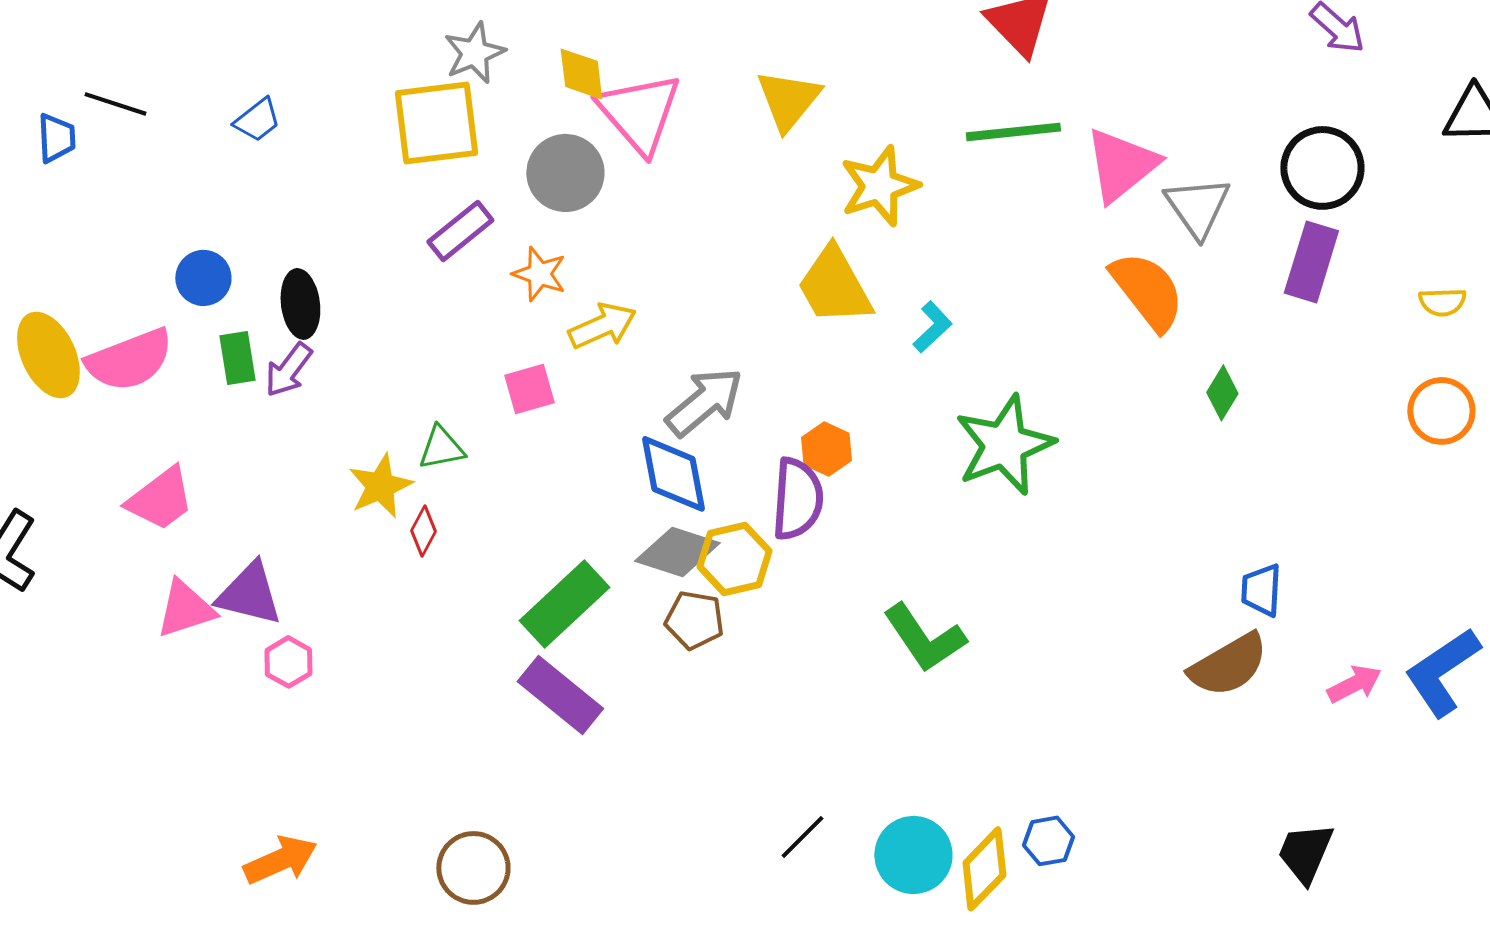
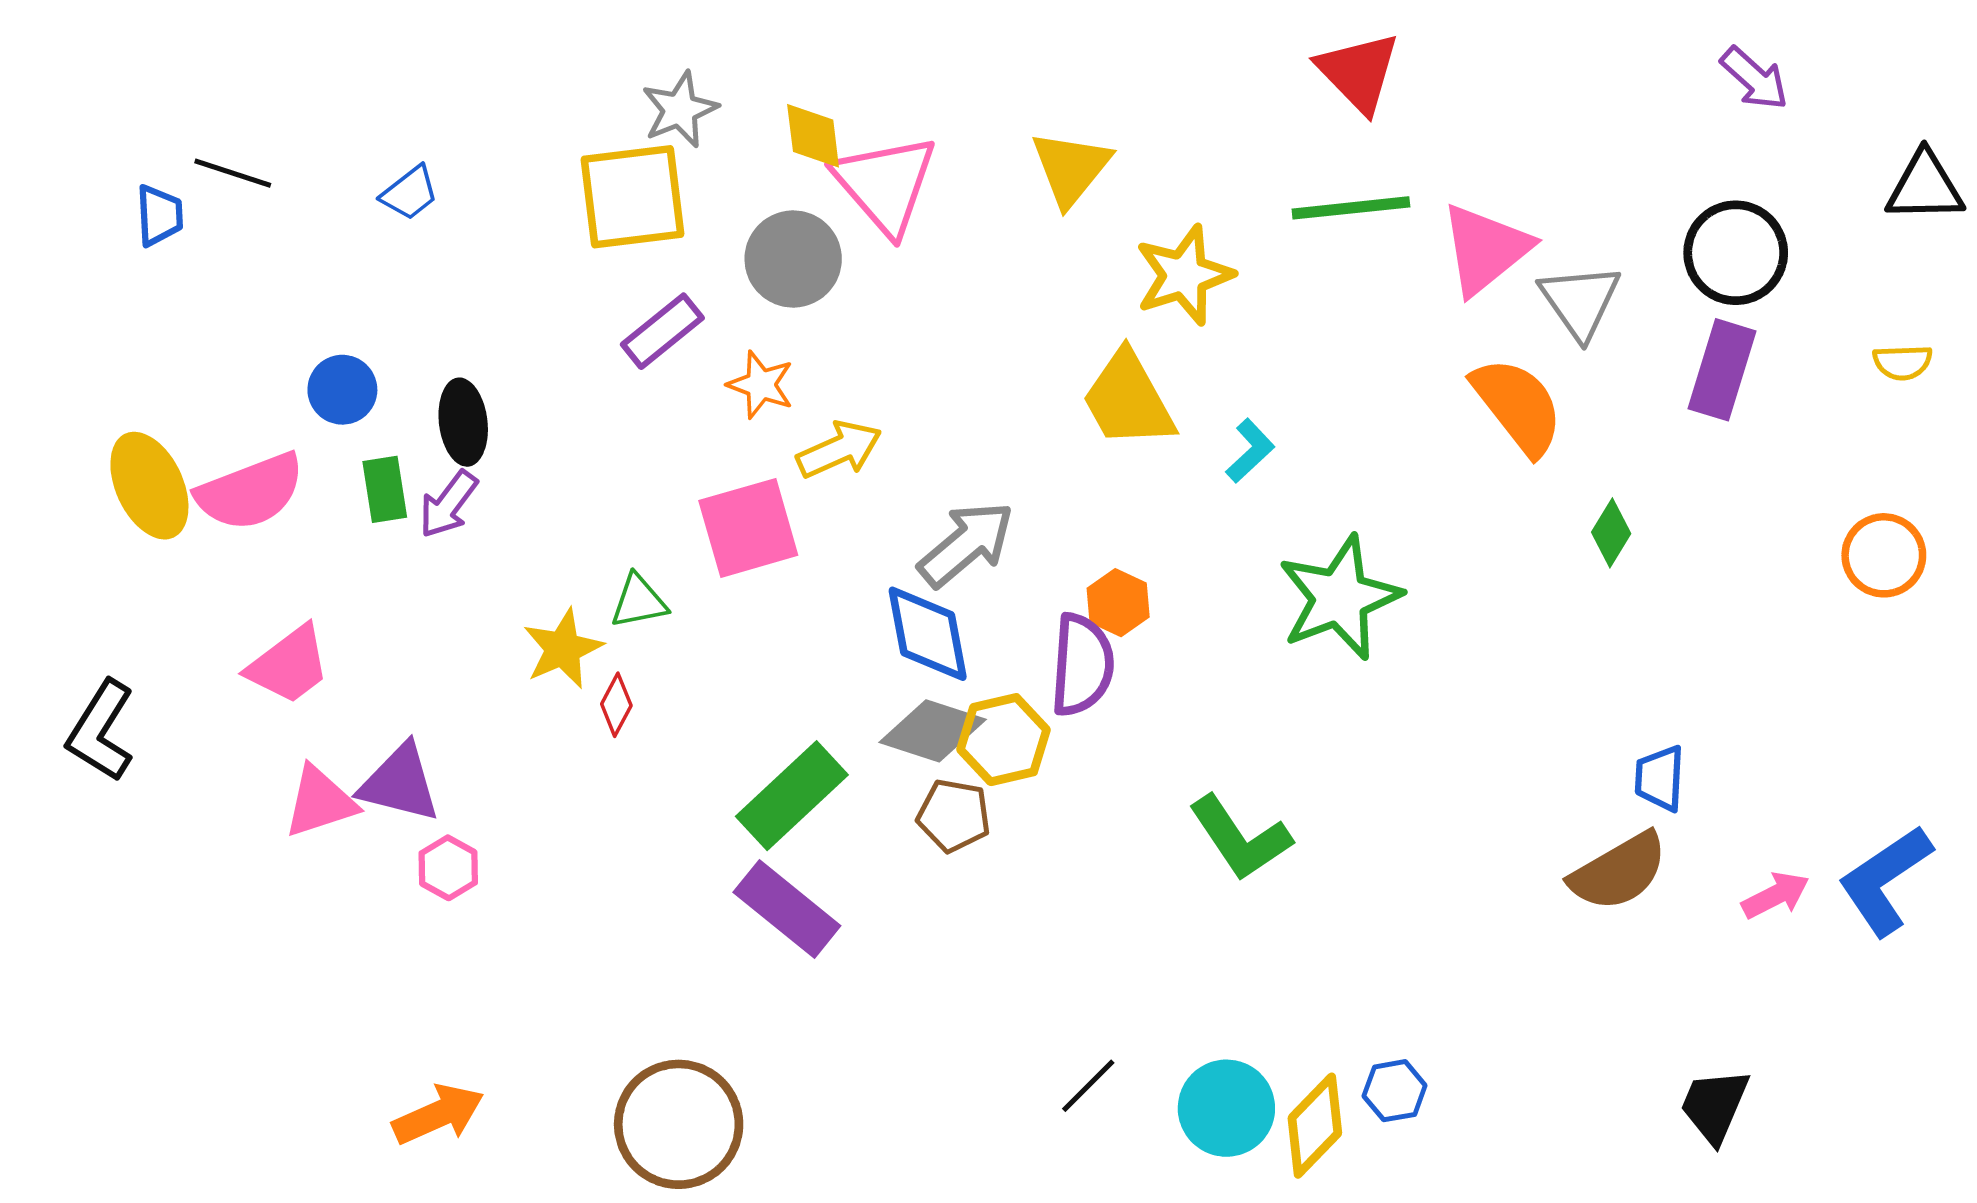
yellow semicircle: (1442, 302) -> (1903, 362), moved
pink square: (529, 389) -> (748, 528), size x1.6
brown circle: (473, 868) -> (679, 1124), size x1.4

